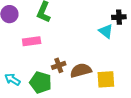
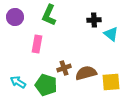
black cross: (119, 17) -> (94, 20), moved
pink rectangle: (32, 41) -> (37, 44), turned -72

